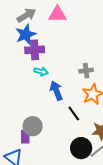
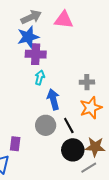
cyan arrow: (41, 72) -> (40, 78), turned -96
gray circle: (33, 126) -> (46, 125), moved
black circle: (81, 148) -> (73, 150), moved

